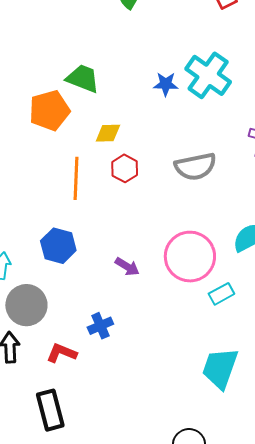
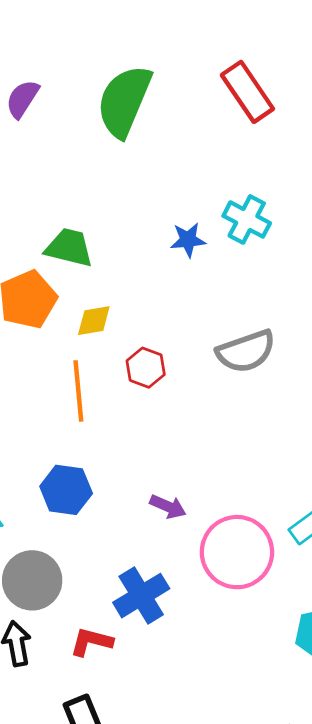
cyan cross: (208, 75) -> (247, 219), size x0.7
yellow diamond: (108, 133) -> (94, 321), moved
pink circle: (190, 257) -> (237, 552), moved
blue cross: (100, 326) -> (141, 596), size x1.5

